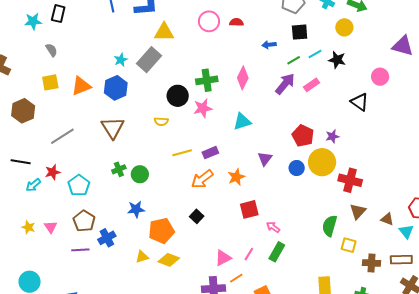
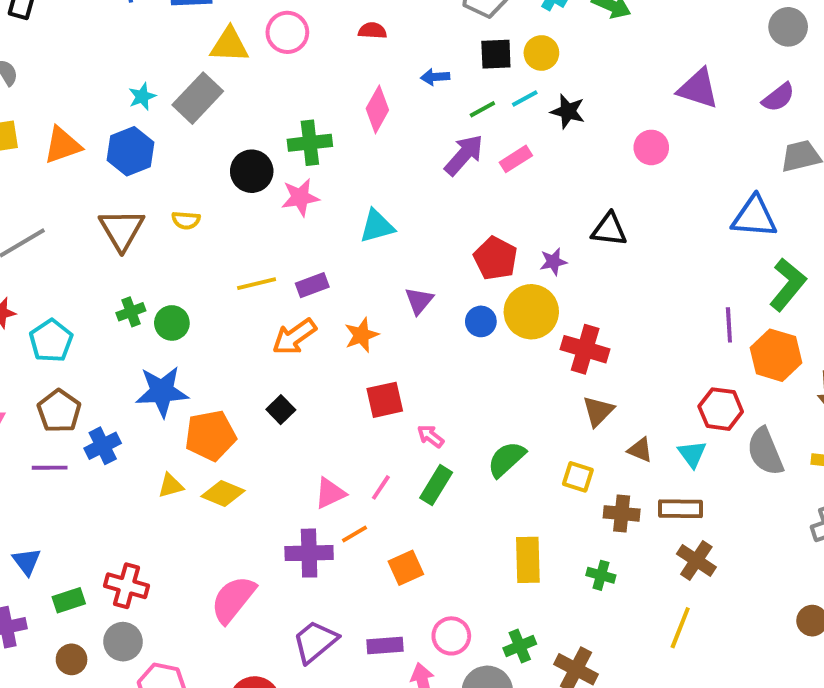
pink circle: (209, 21) -> (287, 32), moved
yellow circle: (344, 27) -> (541, 53), moved
pink diamond: (243, 78) -> (377, 109), moved
black triangle: (360, 102) -> (609, 230), moved, turned -30
yellow semicircle: (161, 121) -> (186, 220), moved
blue star: (136, 209) -> (162, 391), size x1.5
brown triangle: (387, 219) -> (640, 450), moved
green semicircle: (330, 226) -> (506, 459), moved, turned 30

